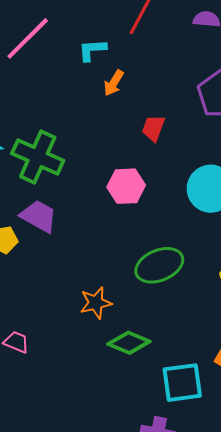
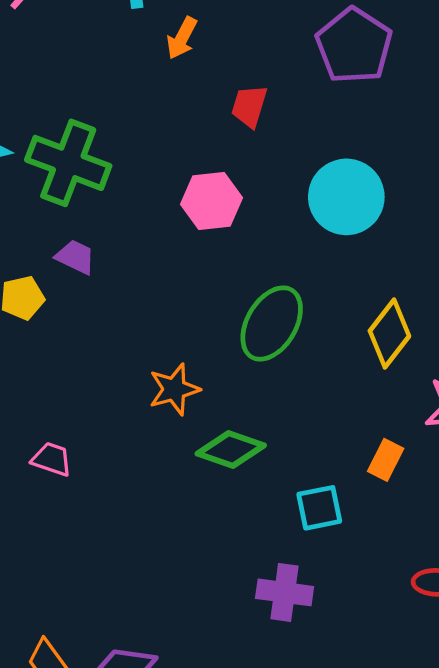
purple trapezoid: (39, 216) -> (75, 257), size x0.7
green ellipse: (159, 265) -> (272, 324), turned -33
cyan square: (182, 383) -> (319, 508), size x0.7

